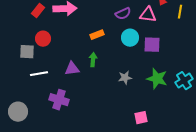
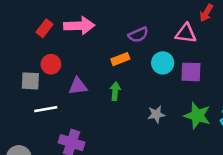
purple semicircle: (123, 14) -> (138, 35), moved
purple triangle: (72, 69) -> (78, 86), moved

